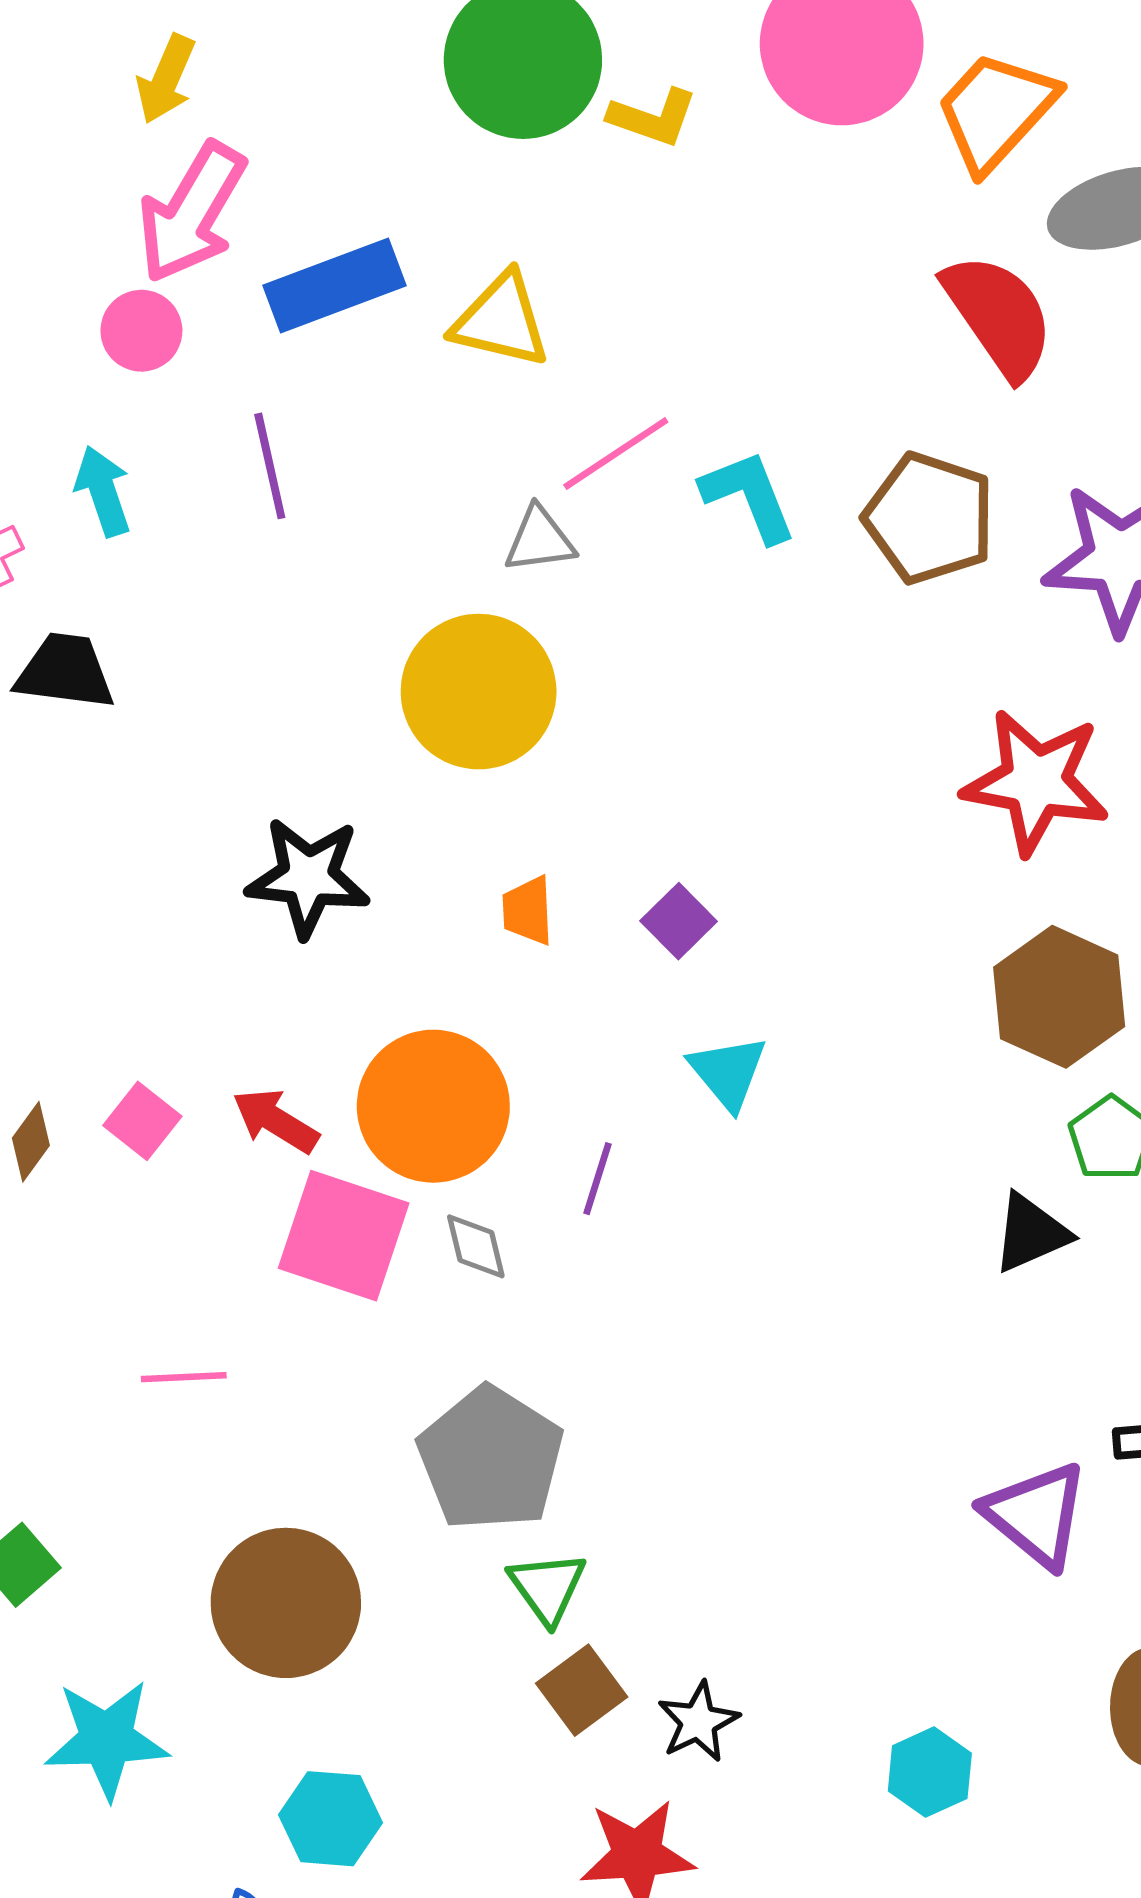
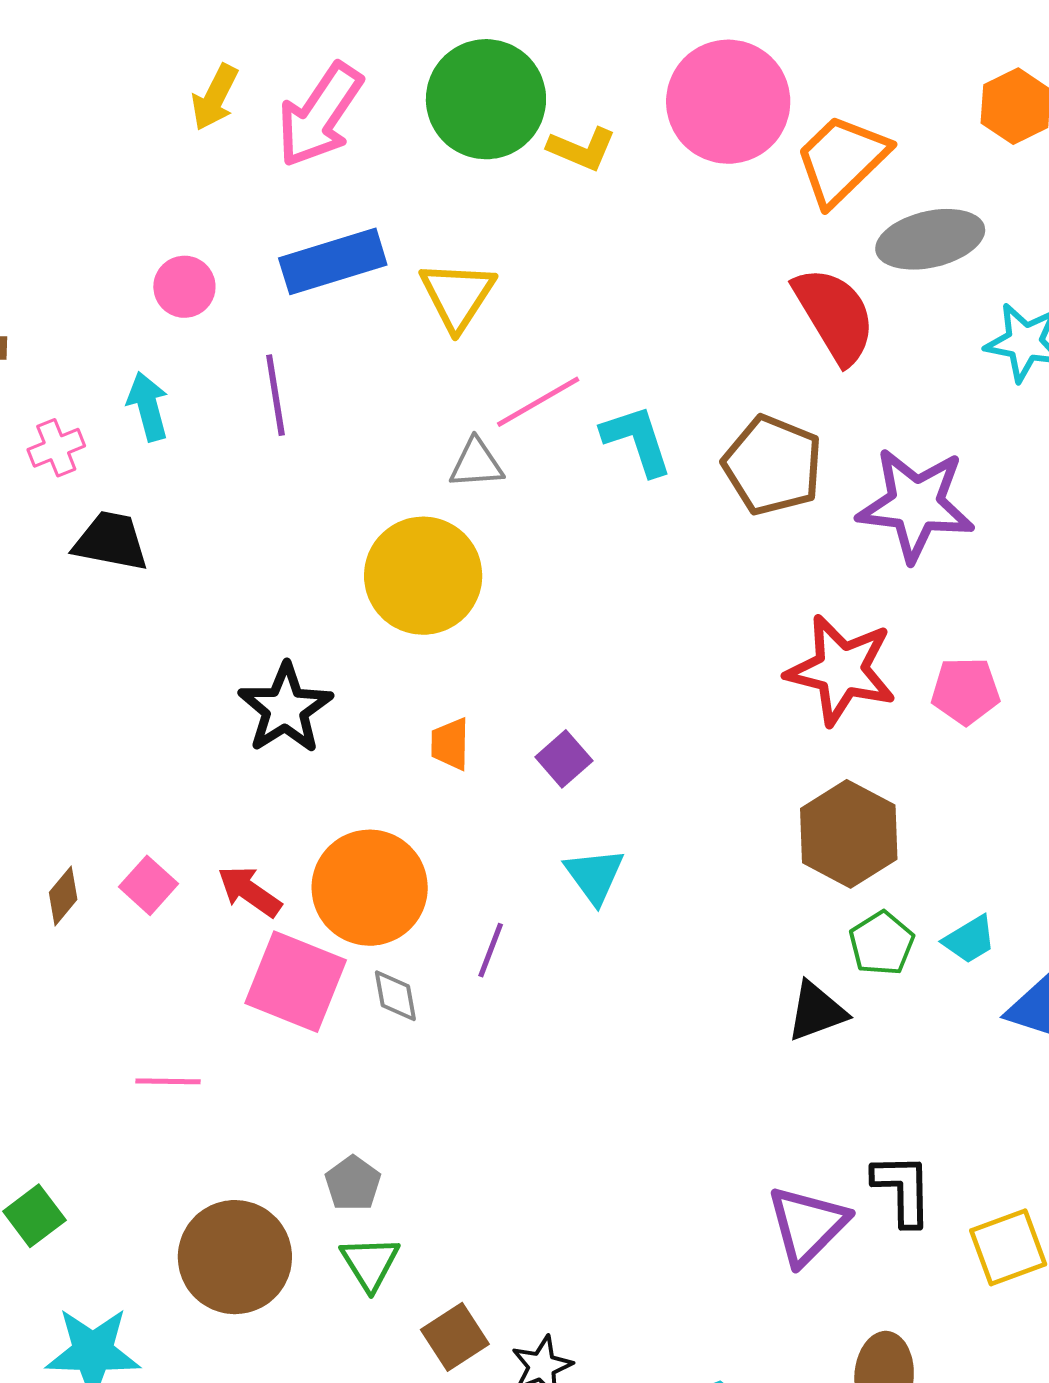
pink arrow: (192, 213) -> (320, 115), moved
yellow triangle: (501, 320) -> (457, 296), turned 46
black star: (308, 877) -> (285, 708), turned 30
gray pentagon: (491, 1459) -> (353, 1183), moved, size x0.5
purple triangle: (1036, 1515) -> (807, 1225), turned 32
green triangle: (547, 1587) -> (370, 1263), moved

